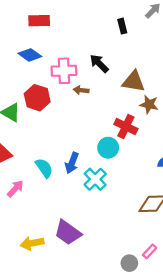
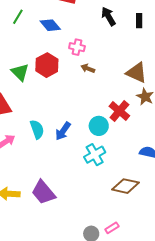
black arrow: (99, 63) -> (108, 16), moved
pink cross: (64, 71) -> (77, 47), size x0.7
cyan cross: (95, 179) -> (95, 155), moved

